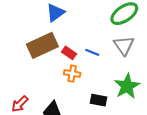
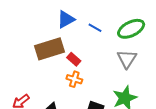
blue line: (92, 52) -> (95, 28), moved

